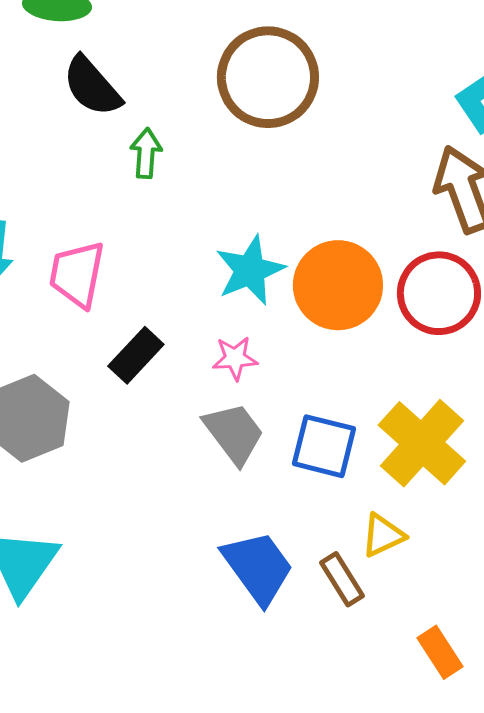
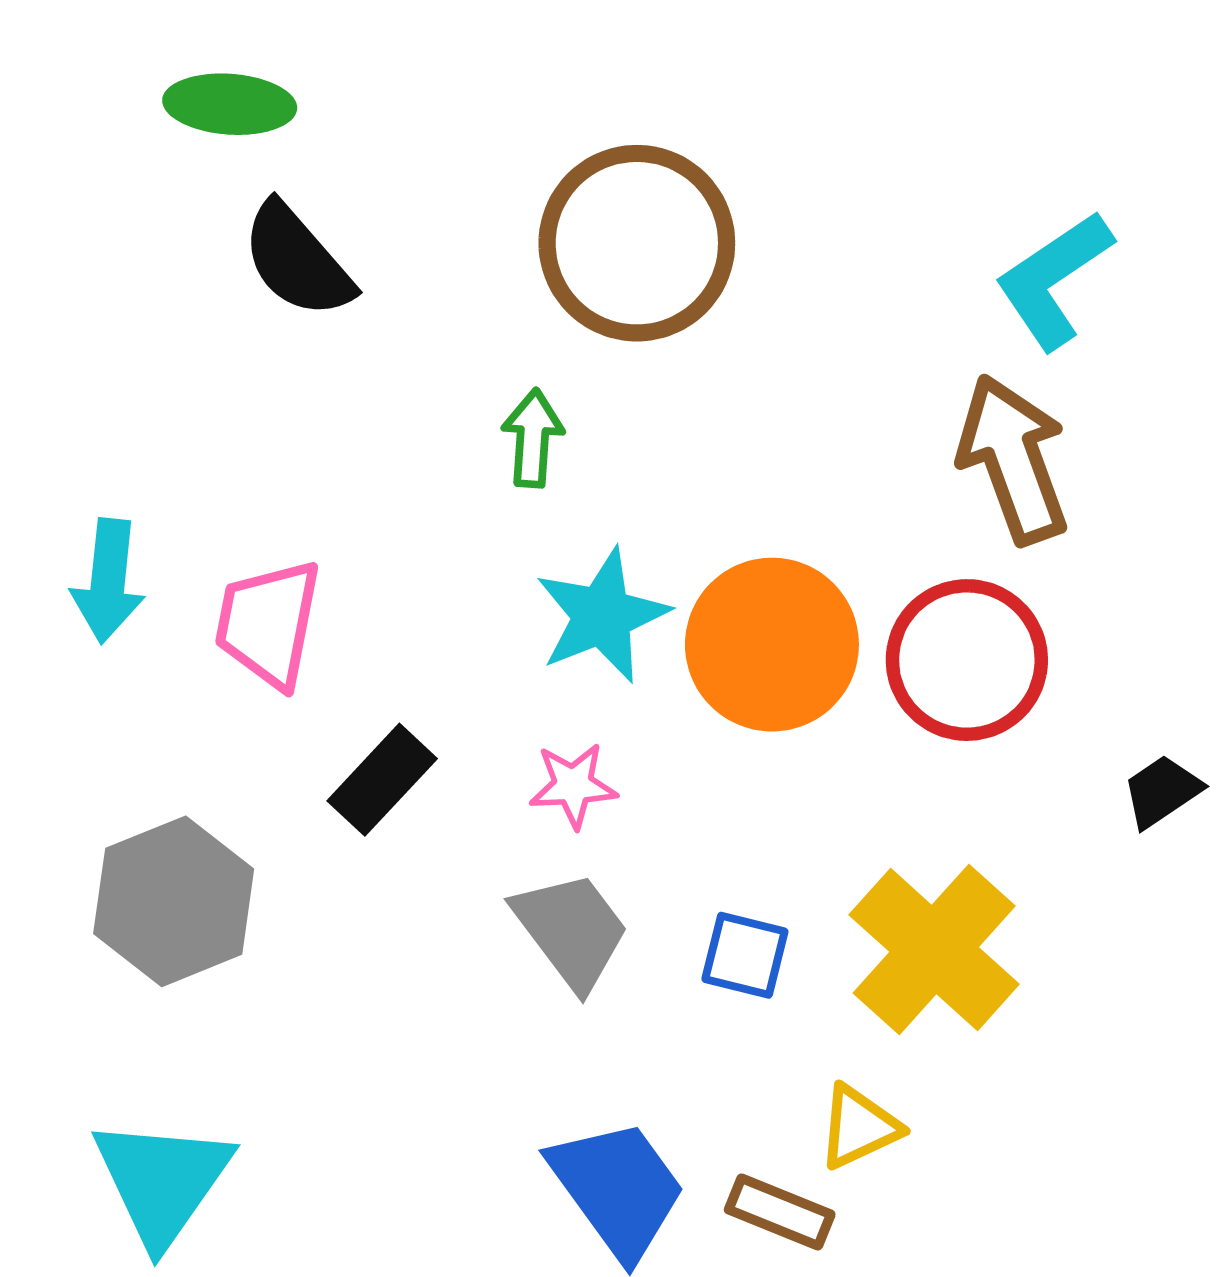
green arrow: (146, 153) -> (533, 438), moved
blue square: (324, 446) -> (745, 955), size x0.7
brown rectangle: (342, 579) -> (780, 1212), turned -36

